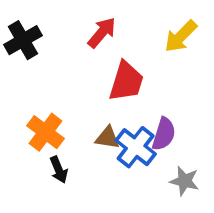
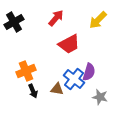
red trapezoid: (126, 81) -> (69, 44), turned 45
orange cross: (45, 132) -> (26, 71), turned 30
brown triangle: (107, 138) -> (57, 89), moved

